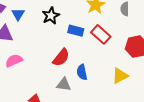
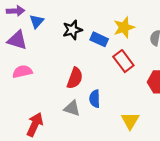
blue rectangle: (76, 31) -> (99, 39), moved
red semicircle: (61, 58) -> (75, 78), turned -30
yellow triangle: (120, 76) -> (130, 121), moved, turned -42

